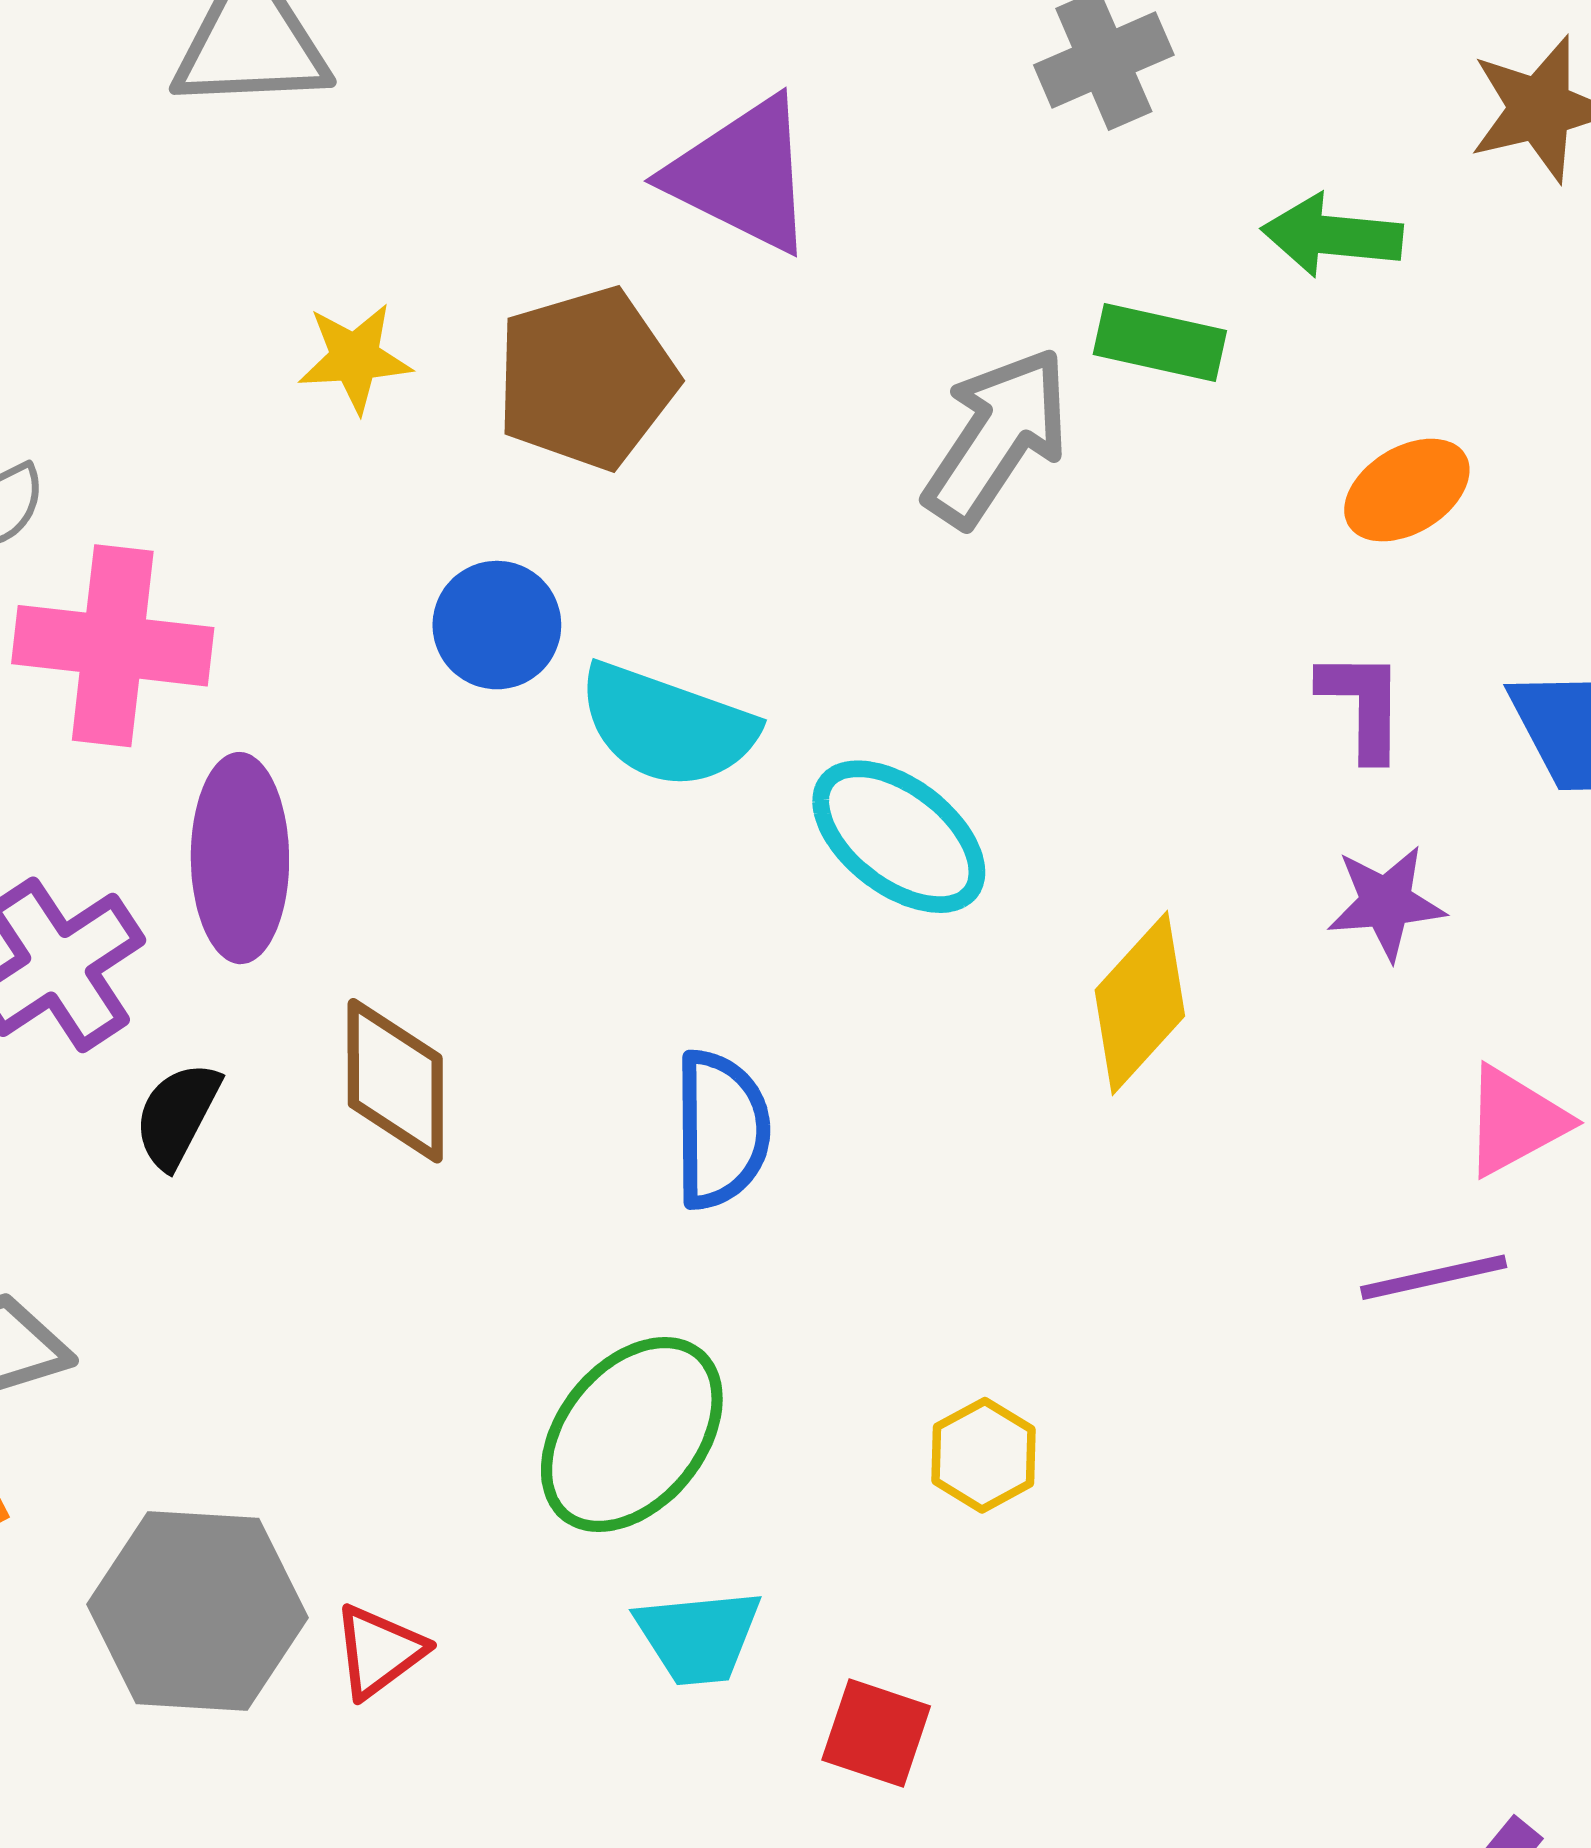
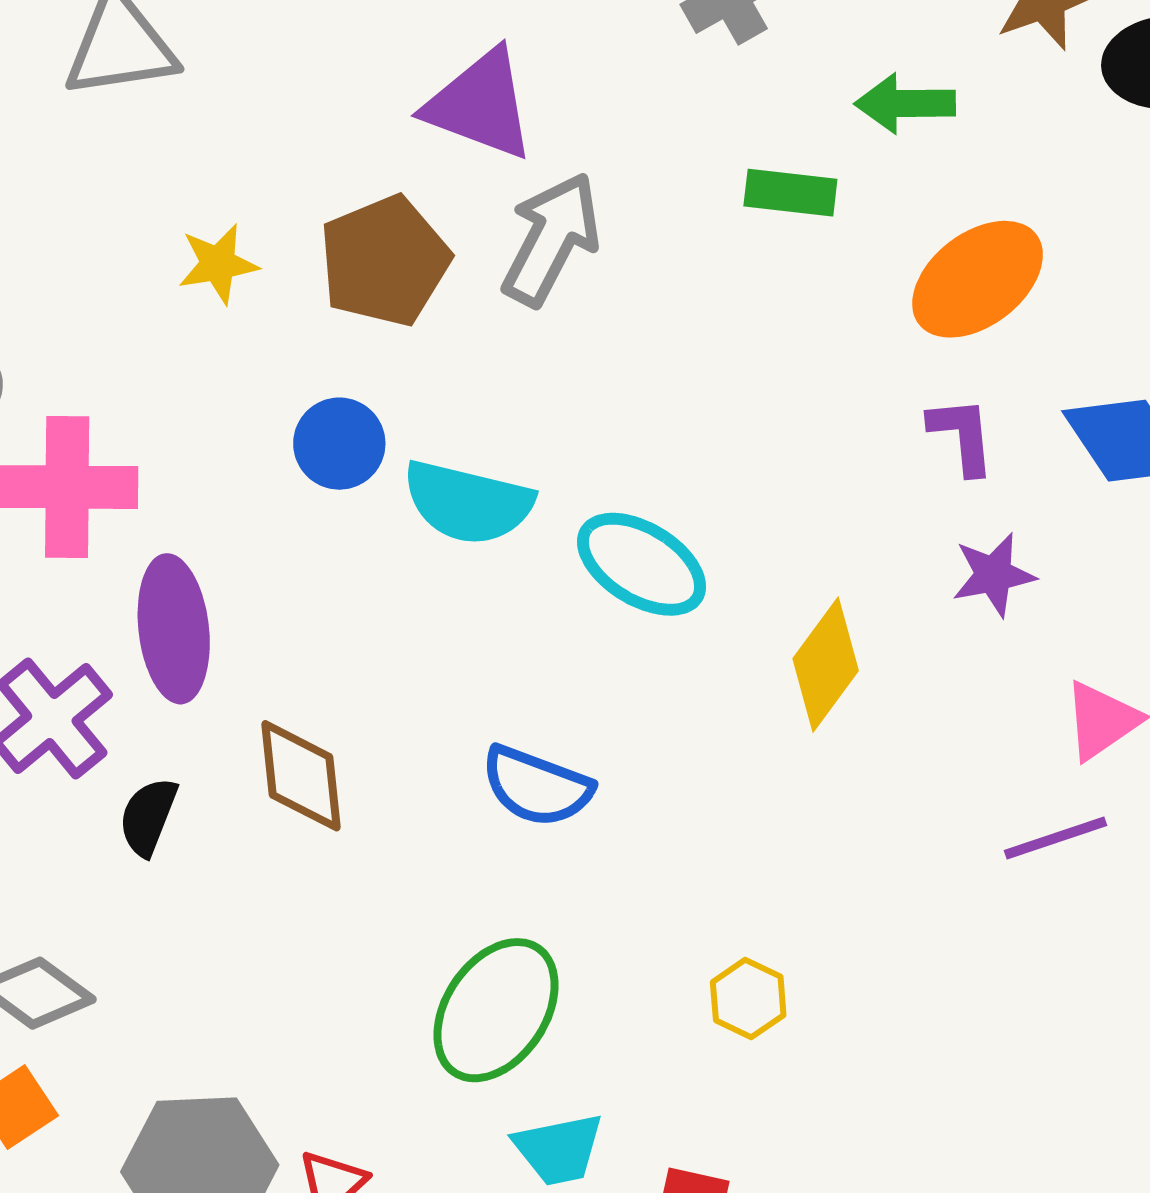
gray arrow: (997, 437) -> (551, 239), moved
orange ellipse: (1407, 490) -> (978, 279), size x1.5
blue semicircle: (721, 1130) -> (537, 786), turned 117

